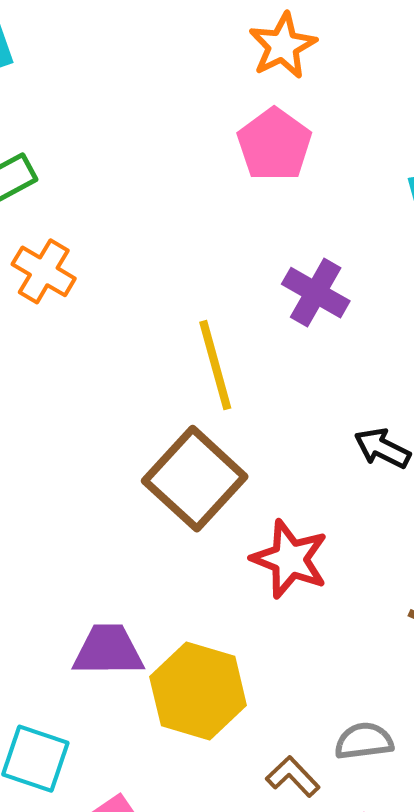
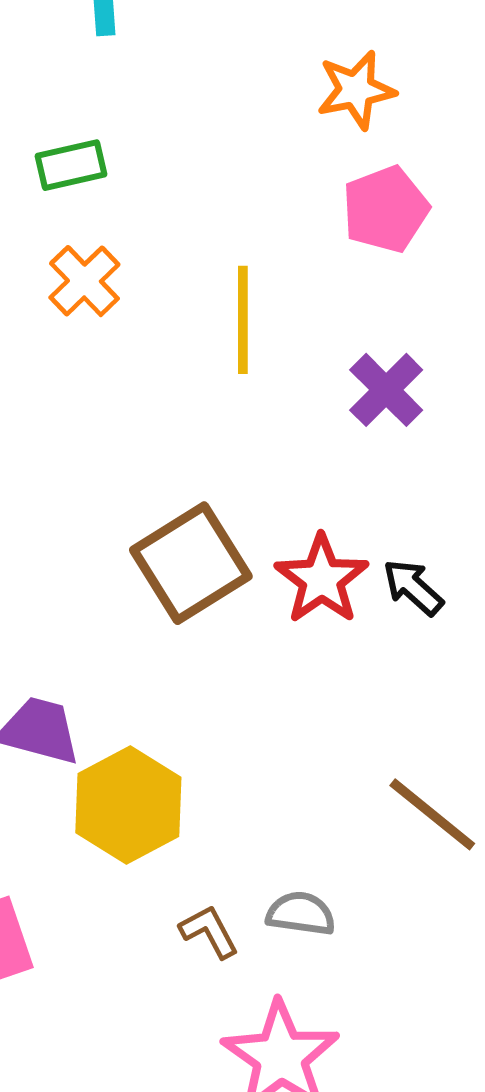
orange star: (283, 46) -> (356, 90), moved
yellow line: (215, 365) -> (243, 320), moved
red star: (290, 559) -> (322, 579), moved

